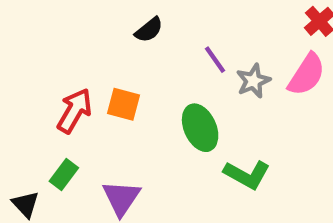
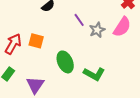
green ellipse: (200, 128) -> (65, 62), moved

